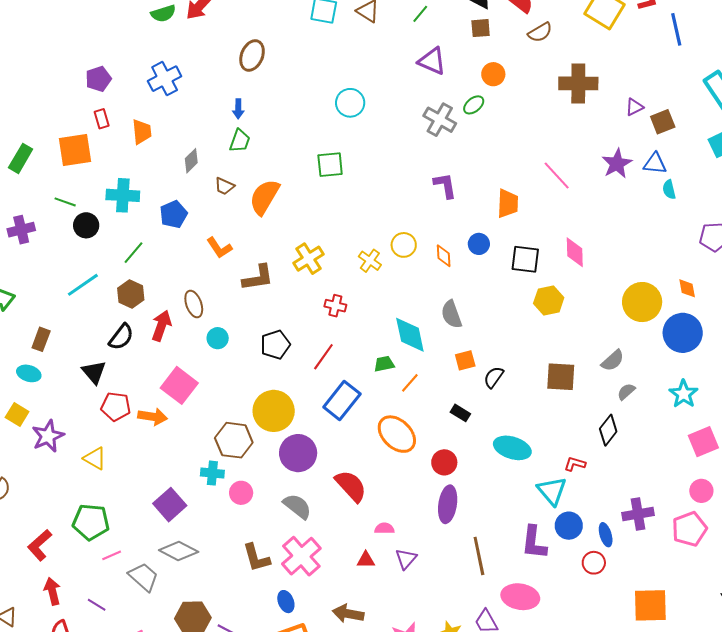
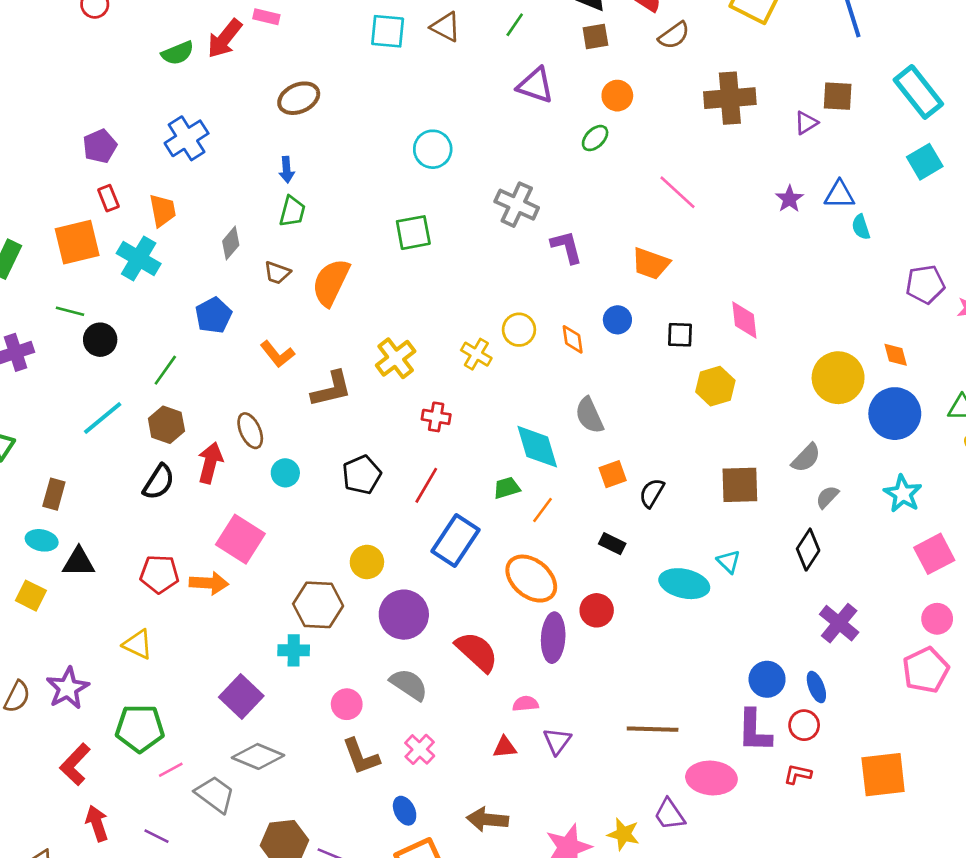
brown ellipse: (252, 56) -> (299, 98), turned 48
gray cross: (440, 120) -> (517, 205), moved
brown square: (663, 122) -> (838, 96), moved, turned 30
purple star: (617, 164) -> (789, 199), size x0.7
pink line: (557, 175) -> (678, 192), moved
cyan cross: (123, 195) -> (139, 258), moved, turned 32
orange trapezoid: (508, 203) -> (651, 264), turned 112
black square: (525, 259) -> (680, 335), size x0.7
black triangle: (94, 372) -> (79, 562), moved, turned -44
yellow circle: (274, 411) -> (367, 562), size x0.6
purple star: (48, 436) -> (68, 688), moved
red L-shape: (575, 464) -> (798, 774), moved
cyan triangle: (552, 491) -> (729, 562), moved, size x0.6
pink circle: (241, 493) -> (347, 704), moved
purple ellipse: (448, 504) -> (553, 638), moved
purple cross: (638, 514) -> (839, 623), moved, turned -36
purple L-shape: (534, 542) -> (754, 731), moved
pink cross: (301, 556) -> (420, 749), size x0.6
brown line: (479, 556) -> (653, 729), turned -72

